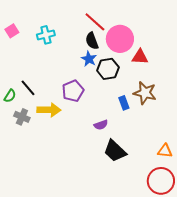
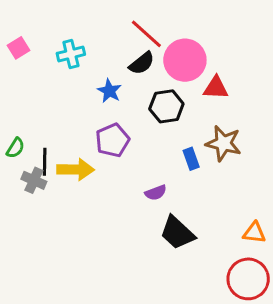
black semicircle: (92, 41) -> (142, 63), turned -108
blue star: (89, 59) -> (109, 91), moved
black line: (28, 88) -> (45, 162), moved, turned 42

